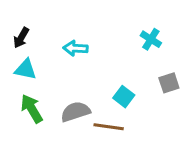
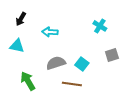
black arrow: (21, 38) -> (21, 19), moved
green arrow: (32, 109) -> (28, 81), moved
gray semicircle: (75, 112) -> (56, 63), moved

